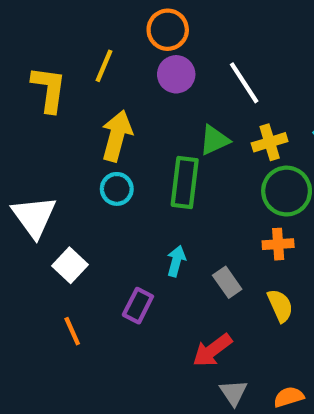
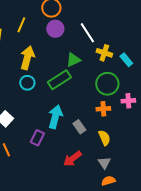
yellow cross: (270, 142) -> (104, 53), moved, turned 35
green rectangle: (185, 183) -> (59, 80), turned 50
cyan arrow: (176, 261) -> (55, 117), size x1.6
gray triangle: (234, 393) -> (104, 163), moved

